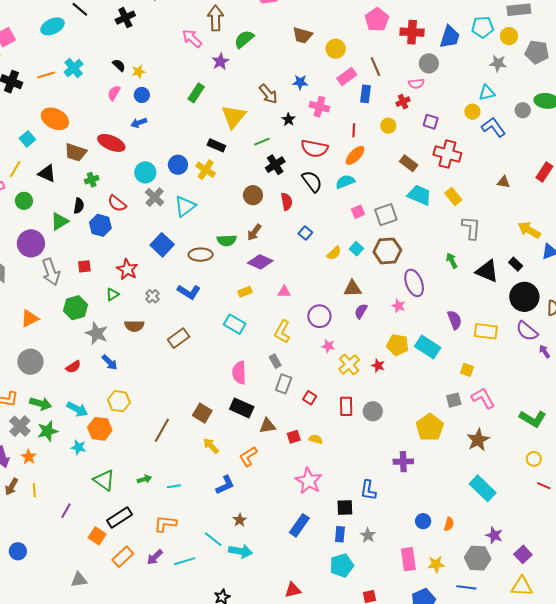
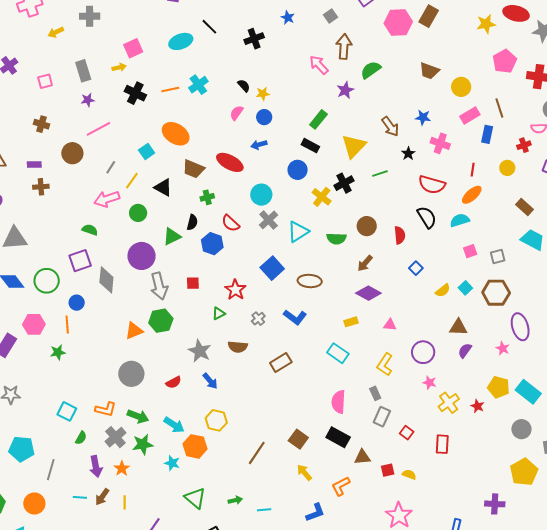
black rectangle: (216, 145) -> (310, 146), moved
blue circle: (178, 165) -> (298, 170), moved
black cross: (275, 165) -> (344, 183), moved
gray square: (386, 215) -> (498, 256), size x0.7
green semicircle: (227, 240) -> (336, 239), moved
green hexagon: (75, 308) -> (161, 321), moved
gray circle: (373, 411) -> (521, 429), moved

